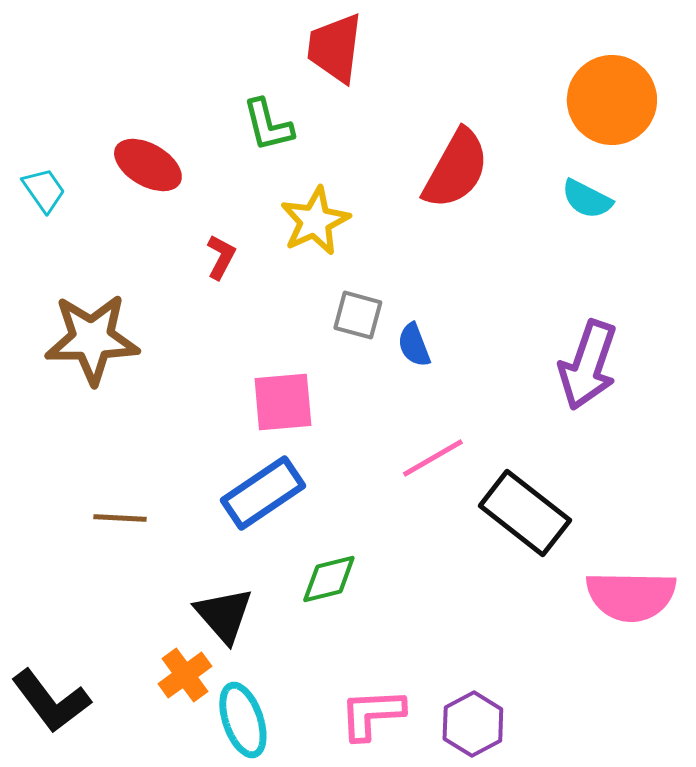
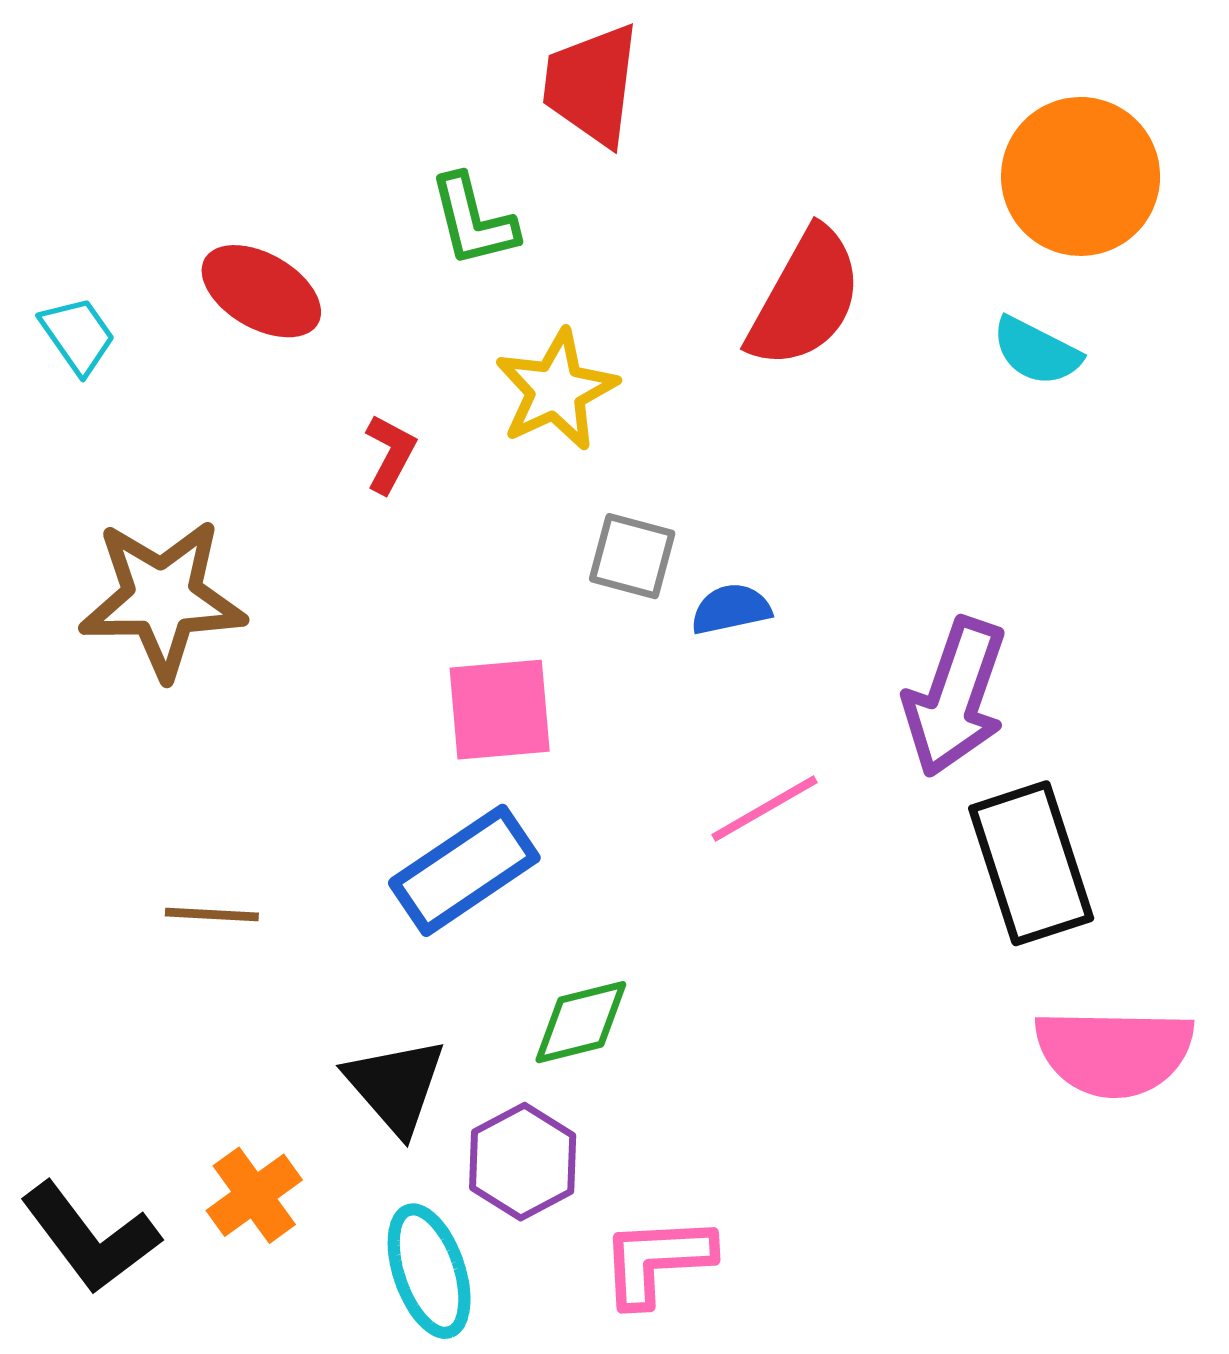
blue semicircle: (414, 345) -> (731, 609), turned 99
purple arrow: (588, 365) -> (955, 697), moved
black rectangle: (525, 513) -> (1031, 863), moved, turned 34
orange cross: (185, 675) -> (254, 1195), moved
purple hexagon: (473, 724) -> (523, 1162), moved

